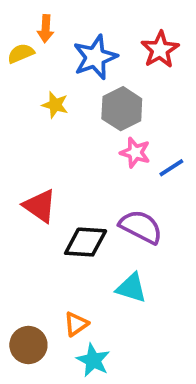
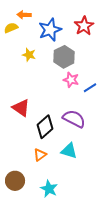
orange arrow: (46, 29) -> (24, 15), turned 88
black diamond: (86, 242) -> (45, 127), turned -45
orange triangle: (76, 324) -> (40, 155), moved

